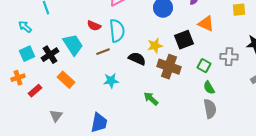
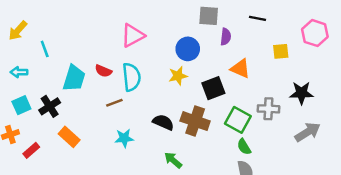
cyan arrow: (25, 27) -> (19, 72), turned -40
cyan trapezoid: (73, 45) -> (74, 78), moved, turned 50
yellow star: (155, 46) -> (178, 76), moved
black semicircle: (137, 59) -> (163, 122), moved
green square: (204, 66) -> (238, 120), size x1.5

